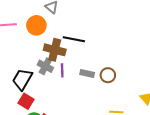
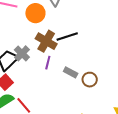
black line: (74, 39) -> (67, 36), turned -45
gray cross: (45, 66) -> (22, 53), moved

